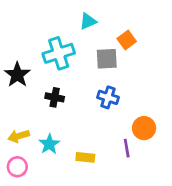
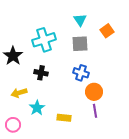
cyan triangle: (88, 21) -> (80, 20), moved, turned -40
orange square: (127, 40) -> (107, 31), moved
orange circle: (144, 128) -> (94, 92), moved
yellow arrow: (19, 136) -> (19, 93), moved

